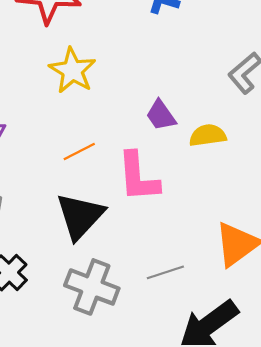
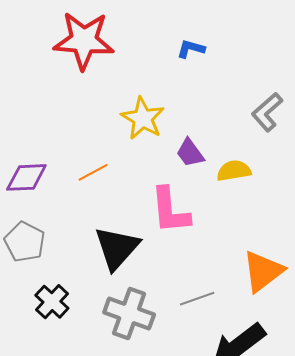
yellow star: (72, 70) -> (143, 118), moved
orange line: (79, 151) -> (93, 172), moved

